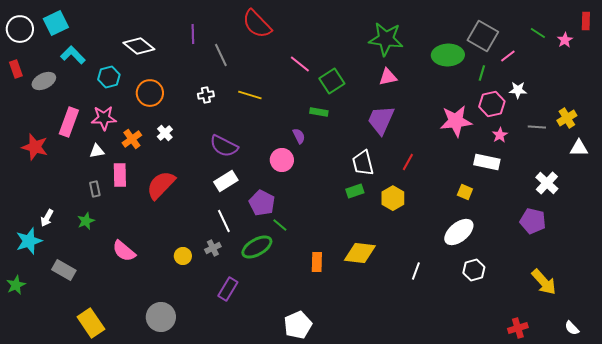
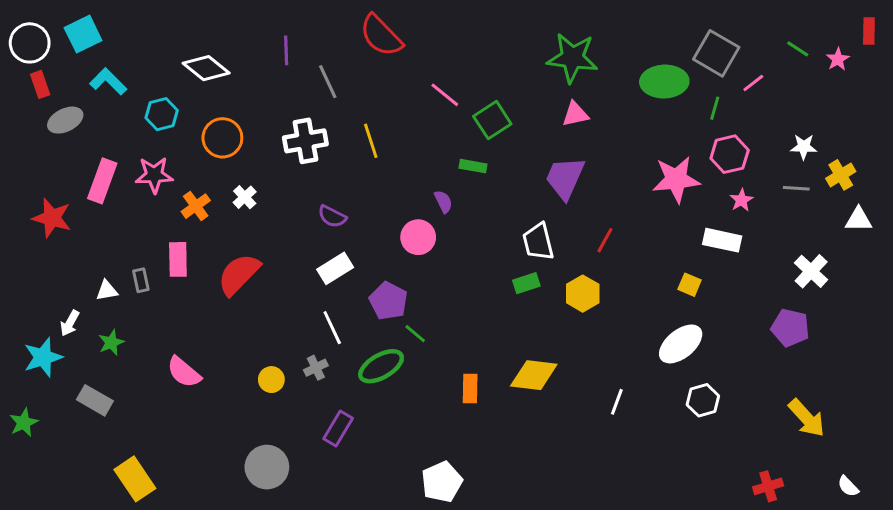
red rectangle: (16, 69) -> (40, 84), moved
white star: (518, 90) -> (804, 147), moved
white cross: (206, 95) -> (305, 141), size x1.8
yellow line: (250, 95) -> (371, 141), turned 55
purple semicircle: (224, 146) -> (332, 216), size x0.7
white triangle: (97, 151) -> (107, 291), moved
green star: (86, 221) -> (111, 342), moved
gray circle: (161, 317) -> (267, 467), moved

